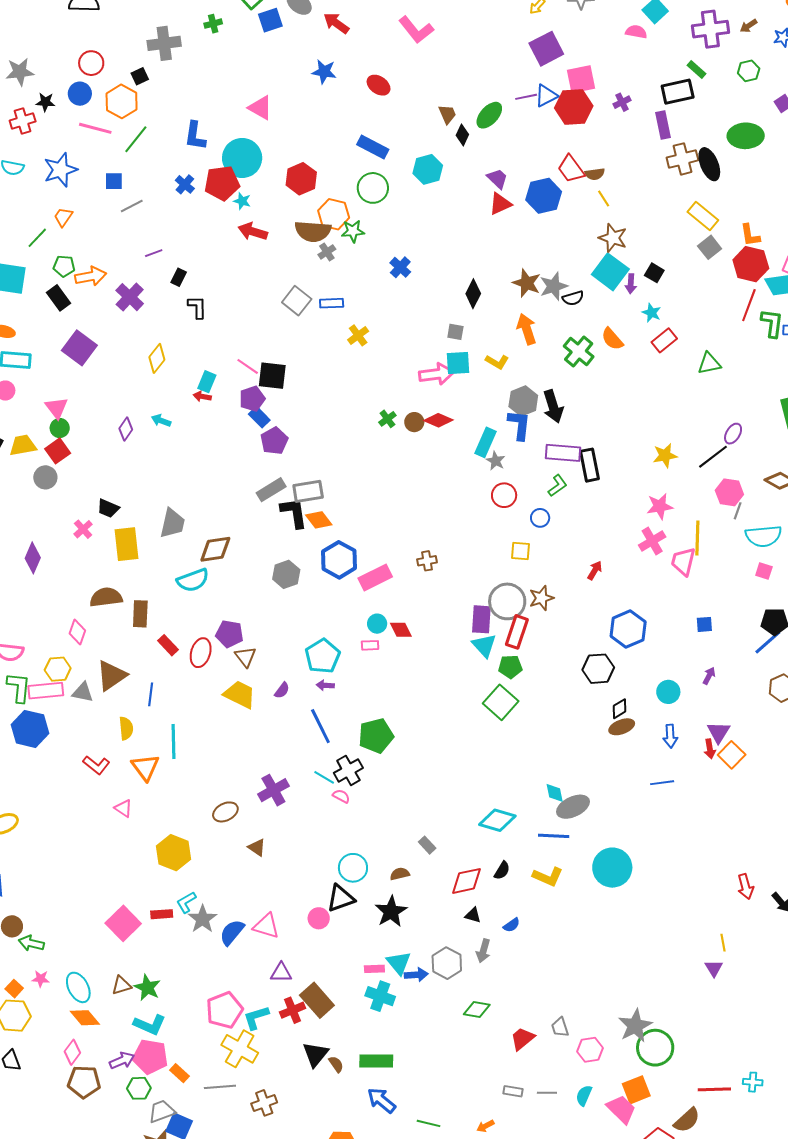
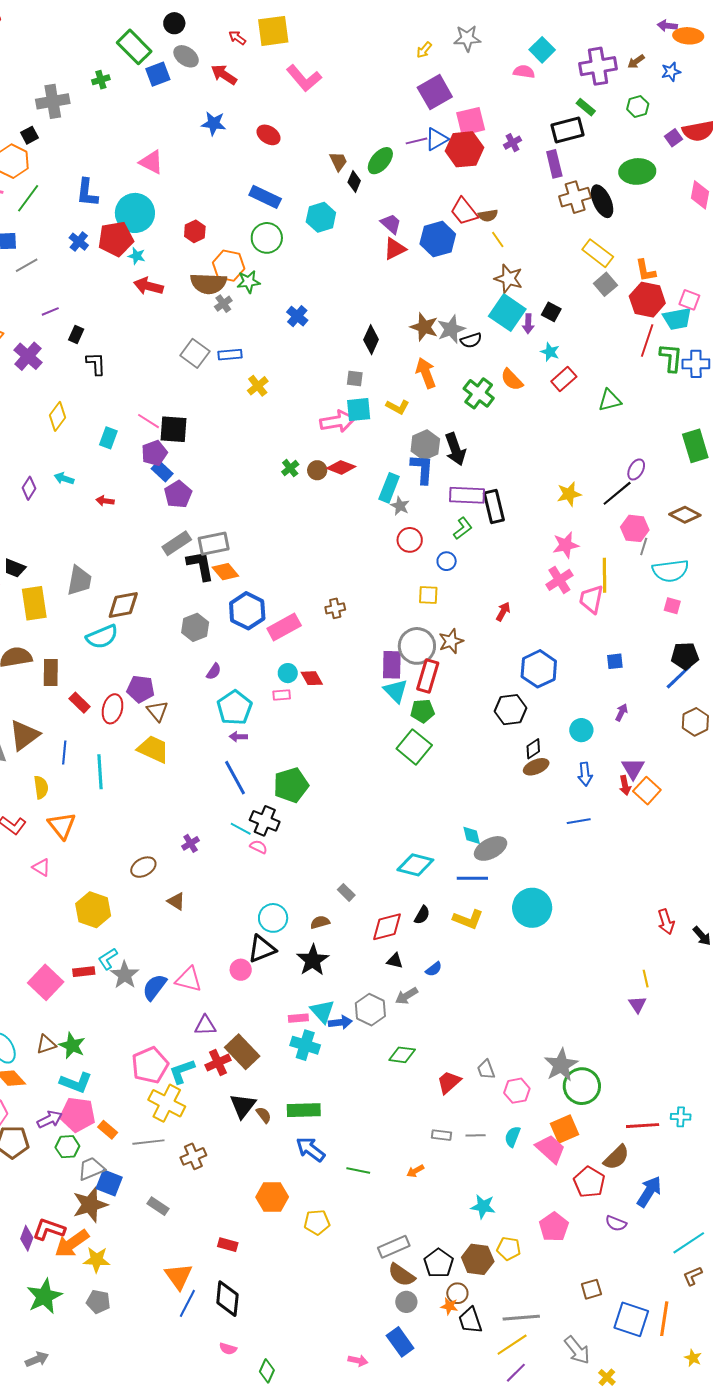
red hexagon: (301, 179) -> (195, 231), size x0.7
red arrow: (202, 396) -> (105, 501), moved
purple semicircle: (282, 690) -> (214, 672), moved
cyan line: (174, 741) -> (100, 772), moved
black cross: (348, 770) -> (265, 821), turned -36
purple cross: (273, 790) -> (191, 843), size x0.6
gray arrow: (483, 951) -> (407, 996), turned 45

